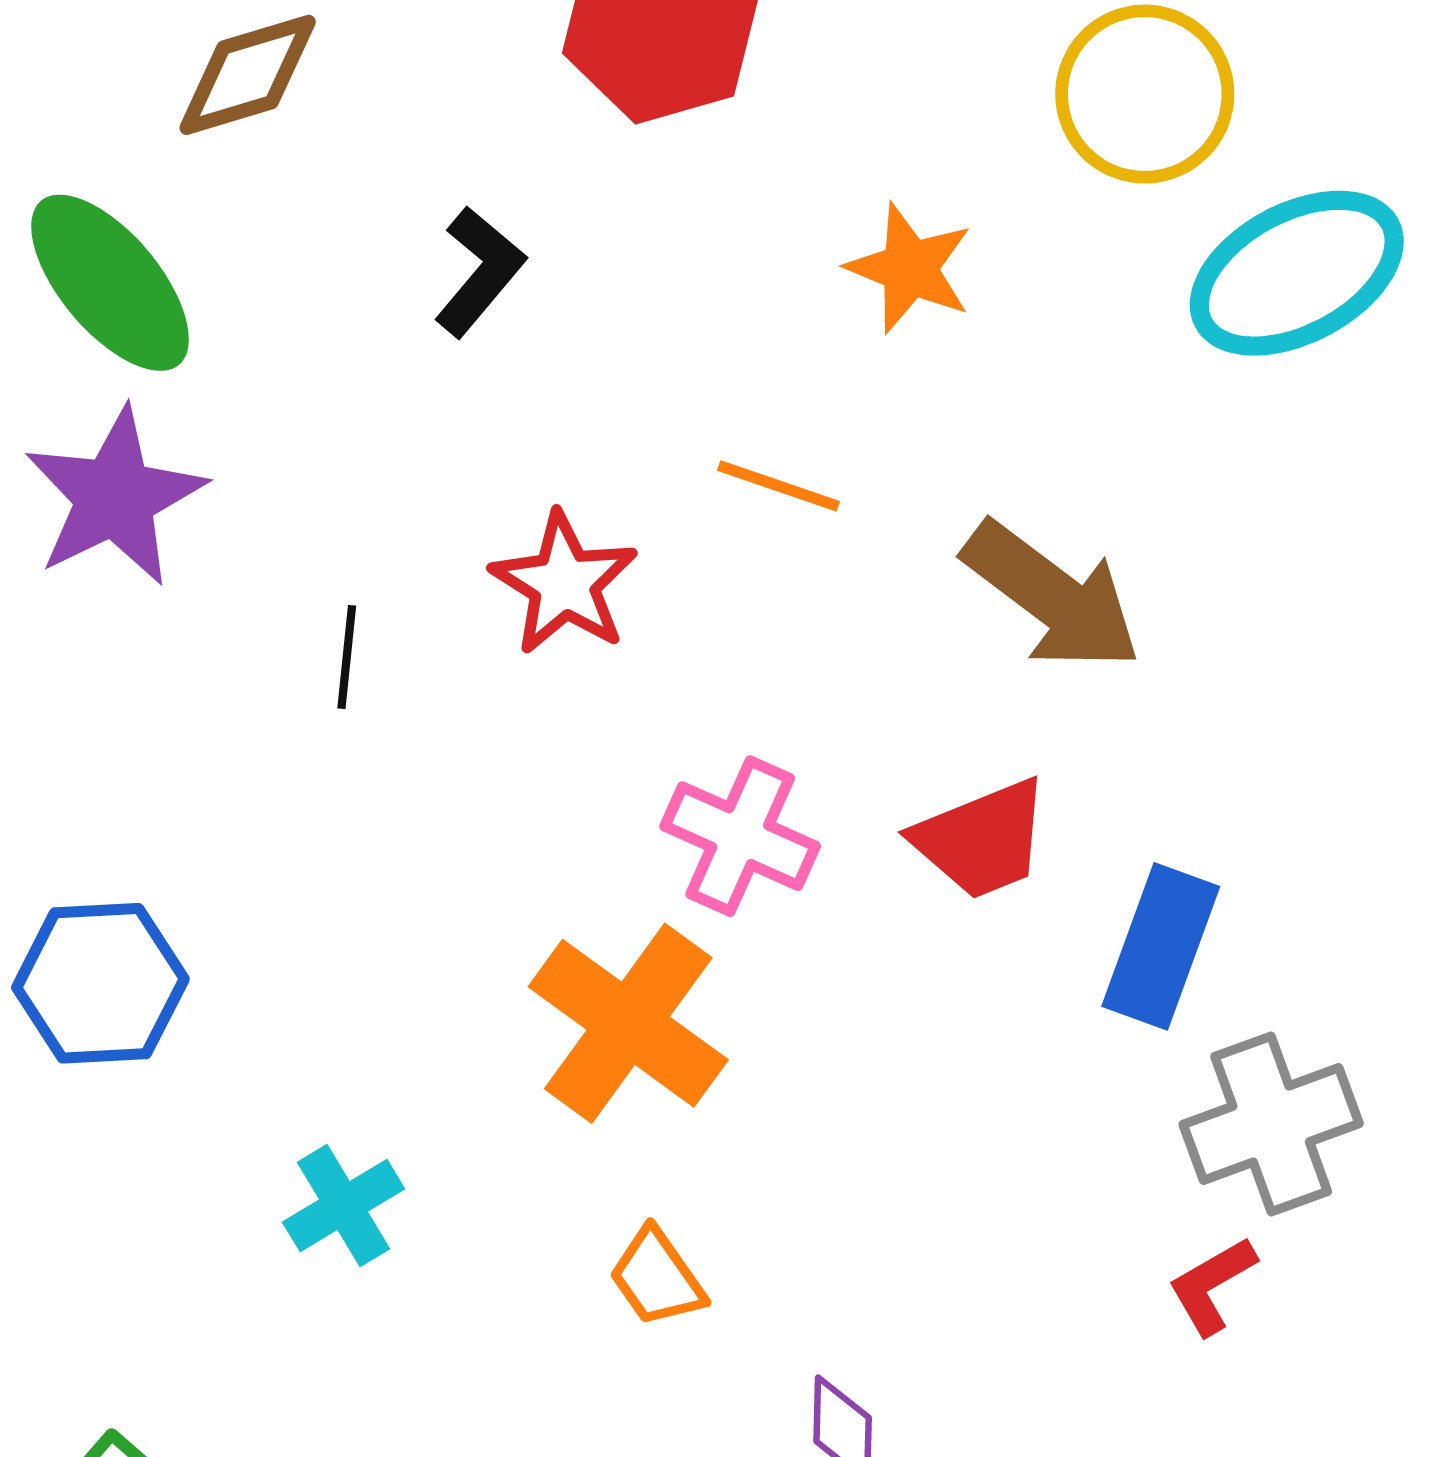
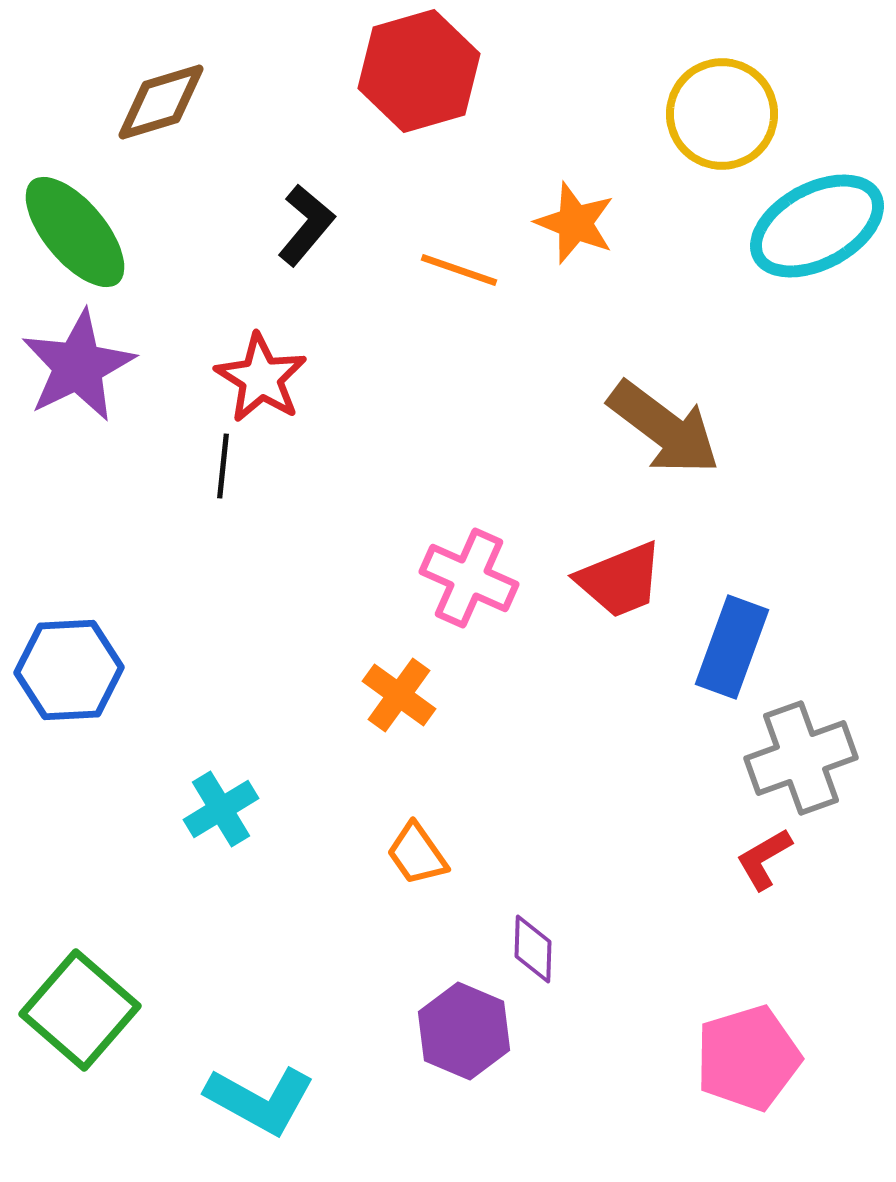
orange line: (779, 486) -> (459, 270), moved
red star: (564, 583) -> (261, 378), moved
orange cross: (628, 1023) -> (399, 695), size x0.6

